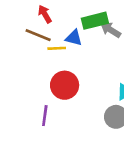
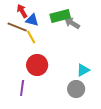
blue triangle: (74, 38) -> (32, 20), moved
yellow line: (57, 48) -> (31, 37), turned 64

